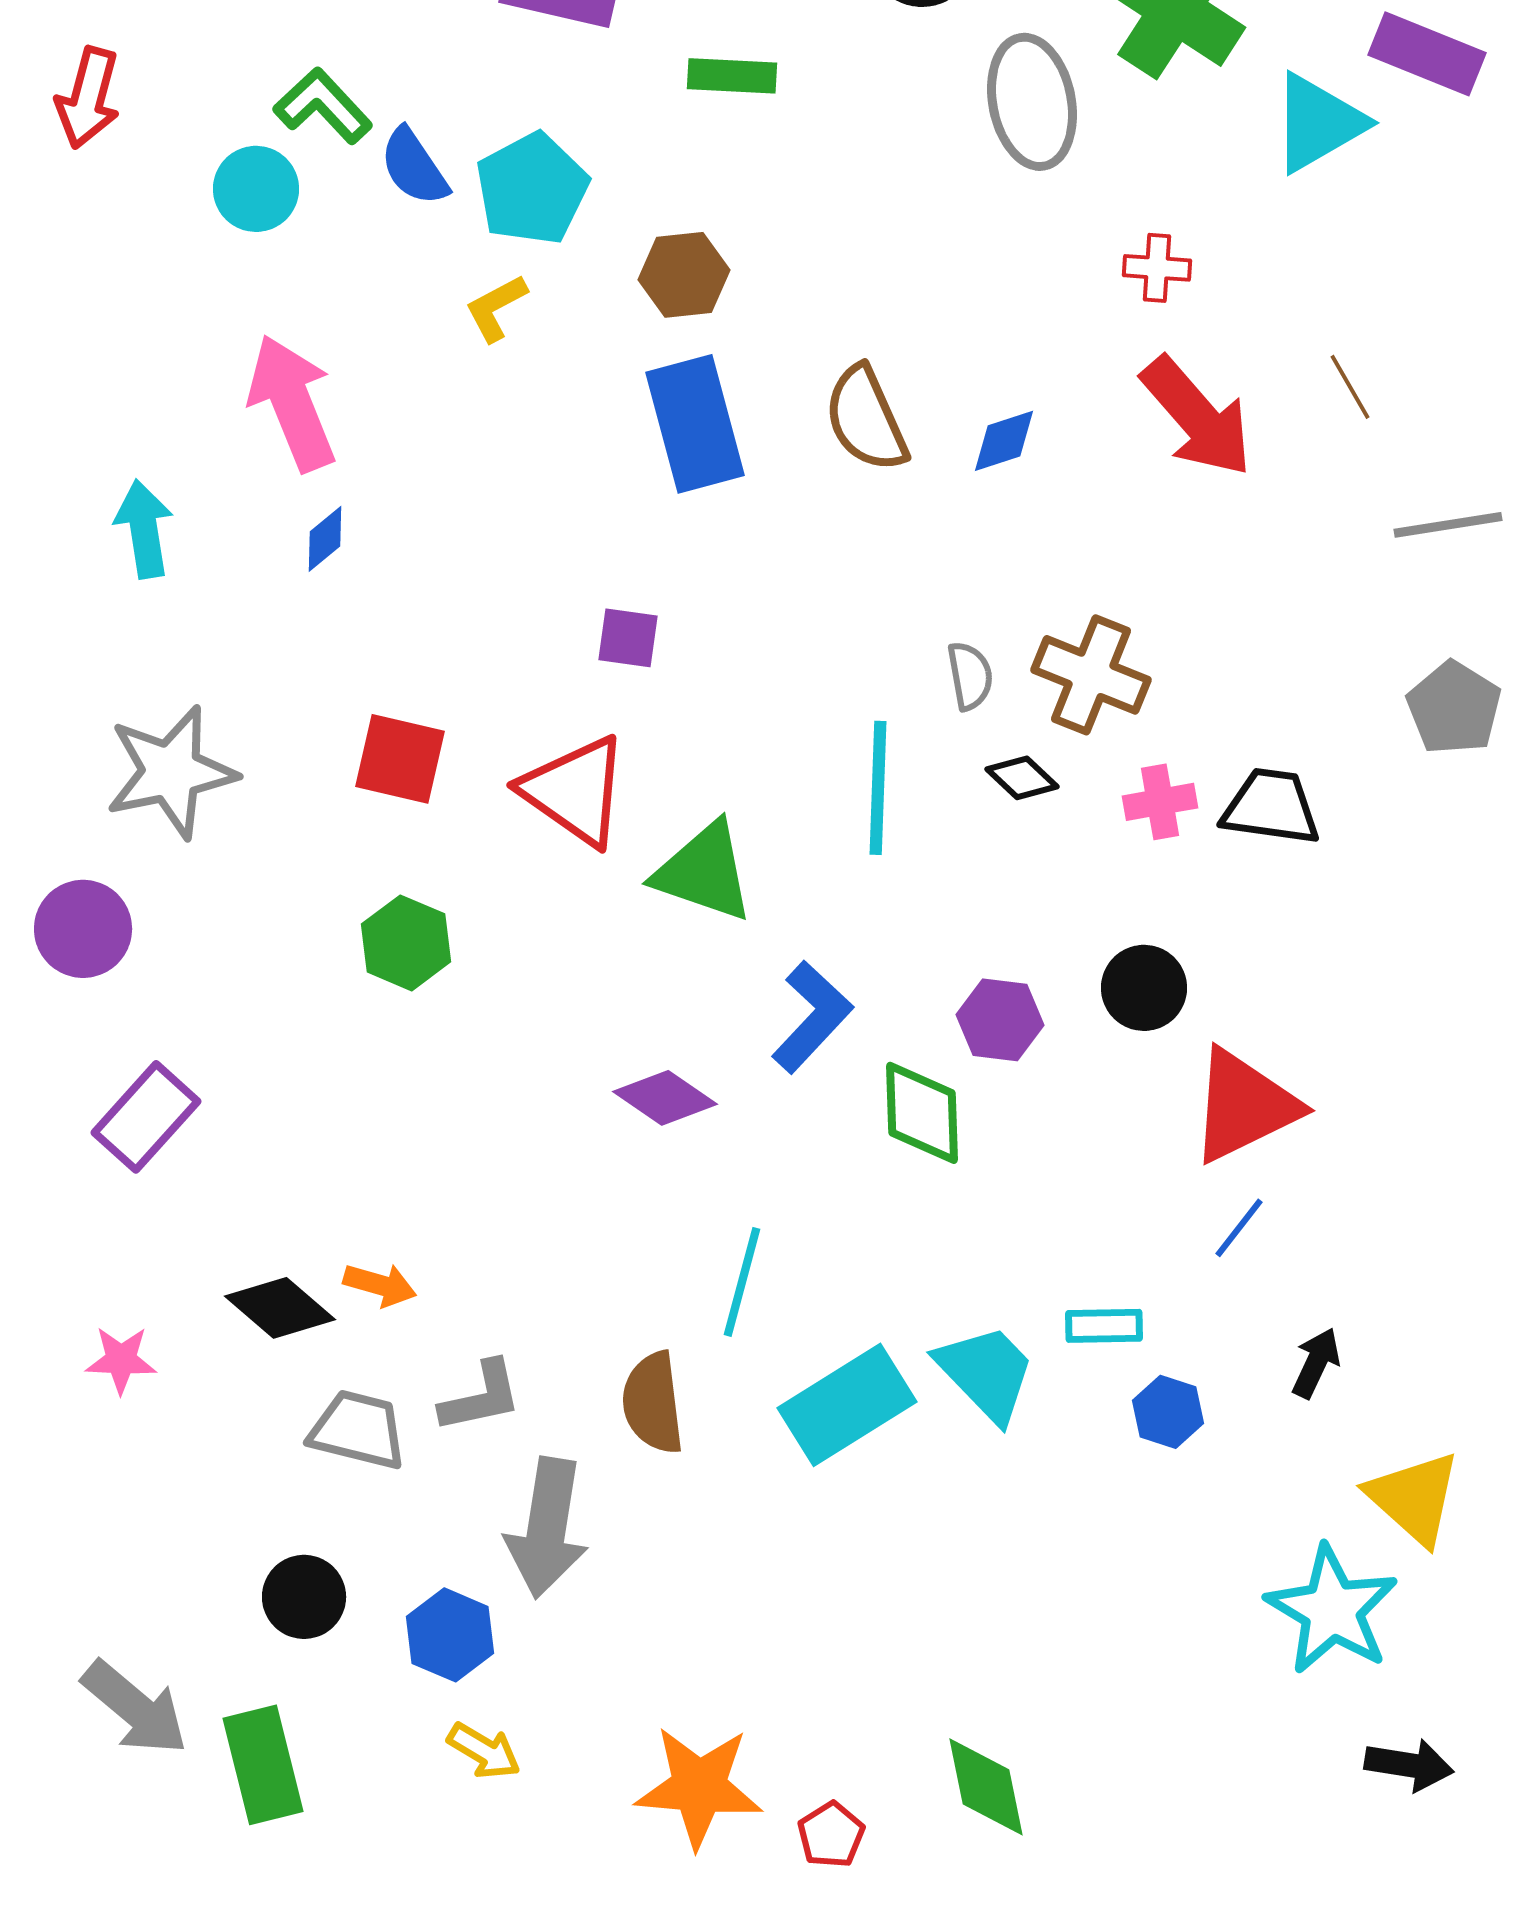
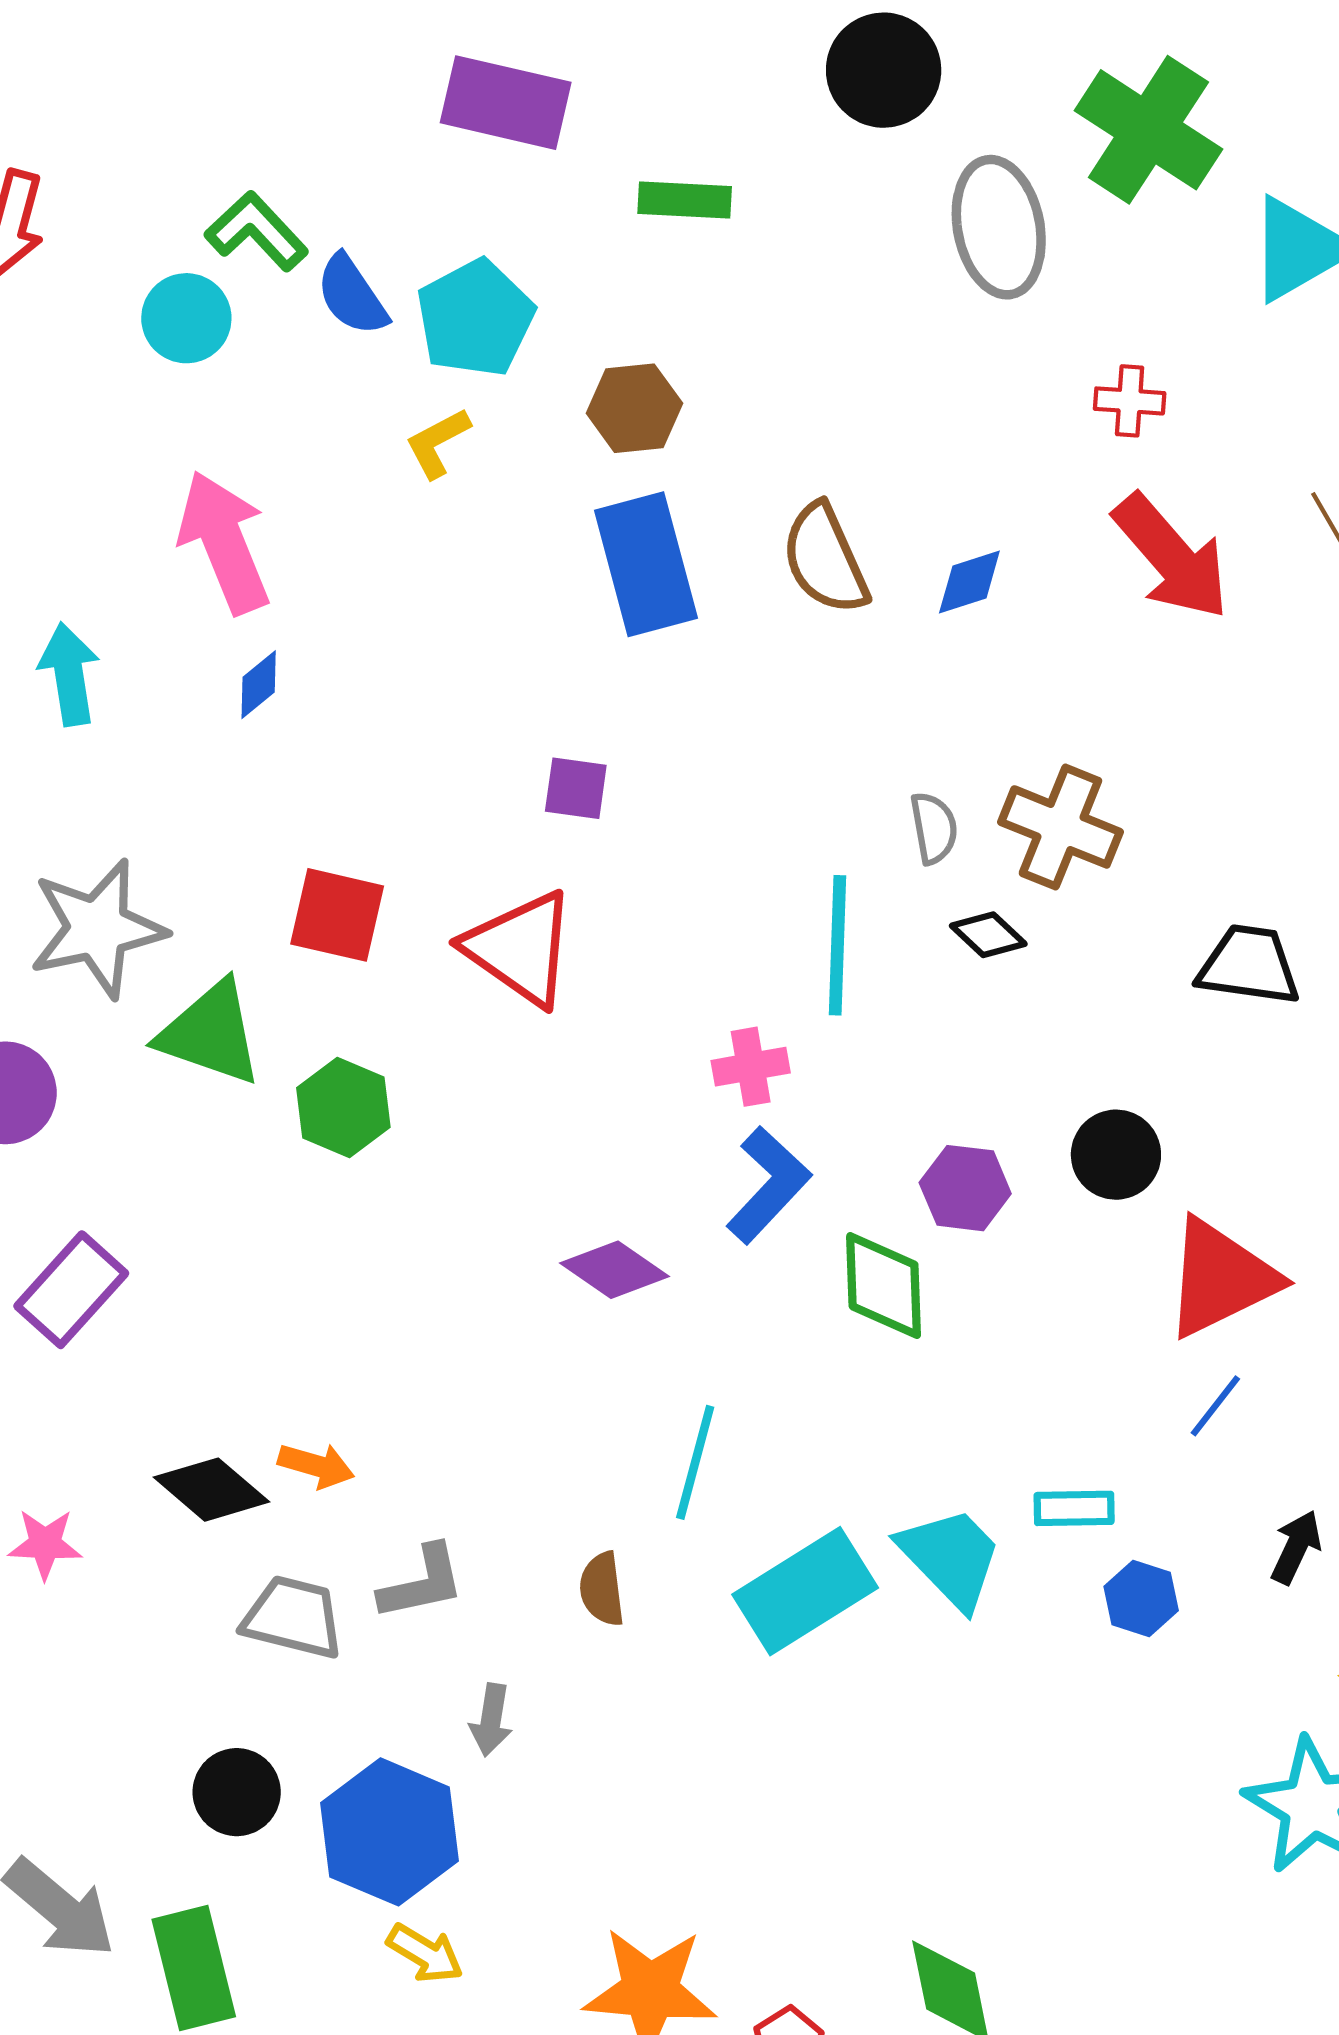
pink cross: (1160, 802) -> (751, 1067), moved
green triangle: (704, 872) -> (210, 1033), moved
brown semicircle: (653, 1403) -> (602, 1589), size x0.7
gray arrow: (547, 1528) -> (491, 1720), size x0.5
blue hexagon: (450, 1635) -> (389, 1832), size x1.5

